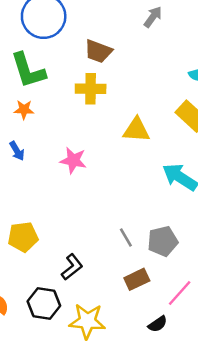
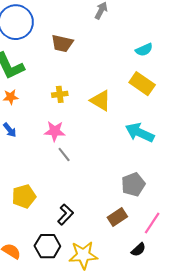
yellow cross: (91, 89) -> (60, 94), moved, size x0.7
yellow triangle: (136, 130) -> (101, 101), turned 35
gray line: (126, 238) -> (64, 155), moved

